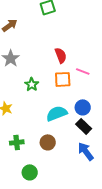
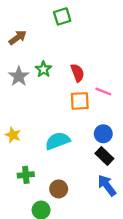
green star: (32, 84) -> (43, 69), moved
cyan semicircle: (57, 113) -> (57, 141), moved
brown circle: (48, 142) -> (59, 189), moved

